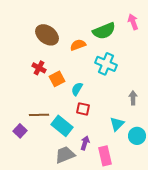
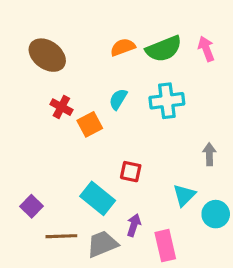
pink arrow: (133, 22) -> (206, 49), moved
brown ellipse: (47, 35) -> (47, 55), moved
orange semicircle: (78, 45) -> (123, 47), moved
cyan cross: (106, 64) -> (167, 101), turned -30
cyan semicircle: (77, 89) -> (118, 99), moved
brown line: (39, 115) -> (61, 236), moved

